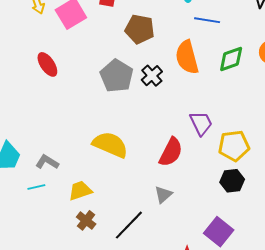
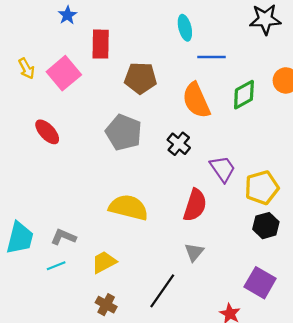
black cross: (152, 76) -> (179, 144), moved
brown cross: (86, 220) -> (106, 305), moved

